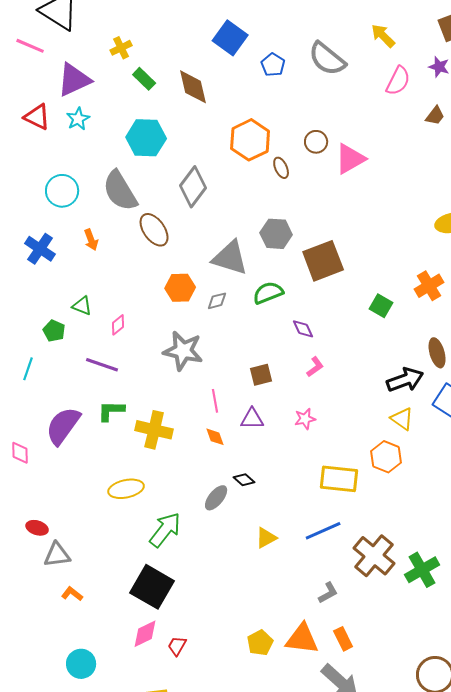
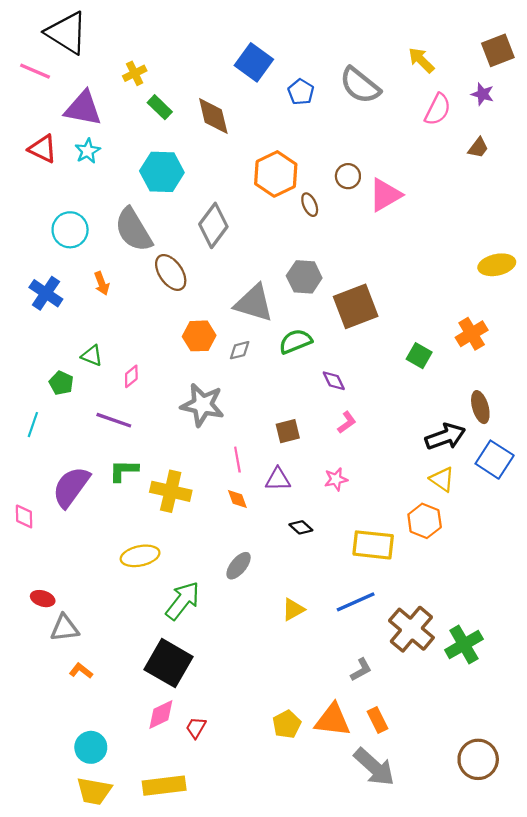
purple triangle: (74, 80) -> (83, 108), turned 36
black diamond: (244, 480) -> (301, 527), moved

